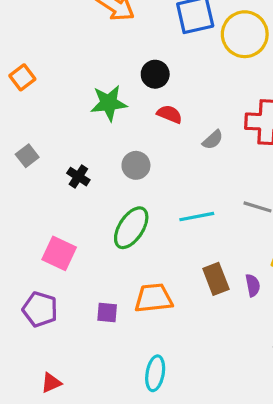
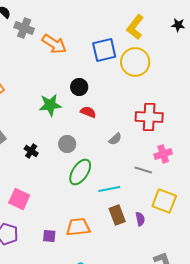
gray semicircle: (213, 140) -> (115, 139), moved
cyan line: (197, 217) -> (109, 189), moved
green ellipse: (131, 228) -> (80, 172), moved

